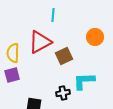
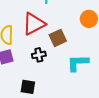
black cross: (63, 93) -> (39, 55), moved

